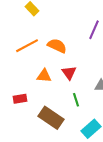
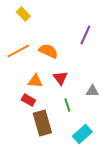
red rectangle: (20, 99) -> (28, 100), moved, turned 40
brown rectangle: (51, 118) -> (42, 123), turned 40

